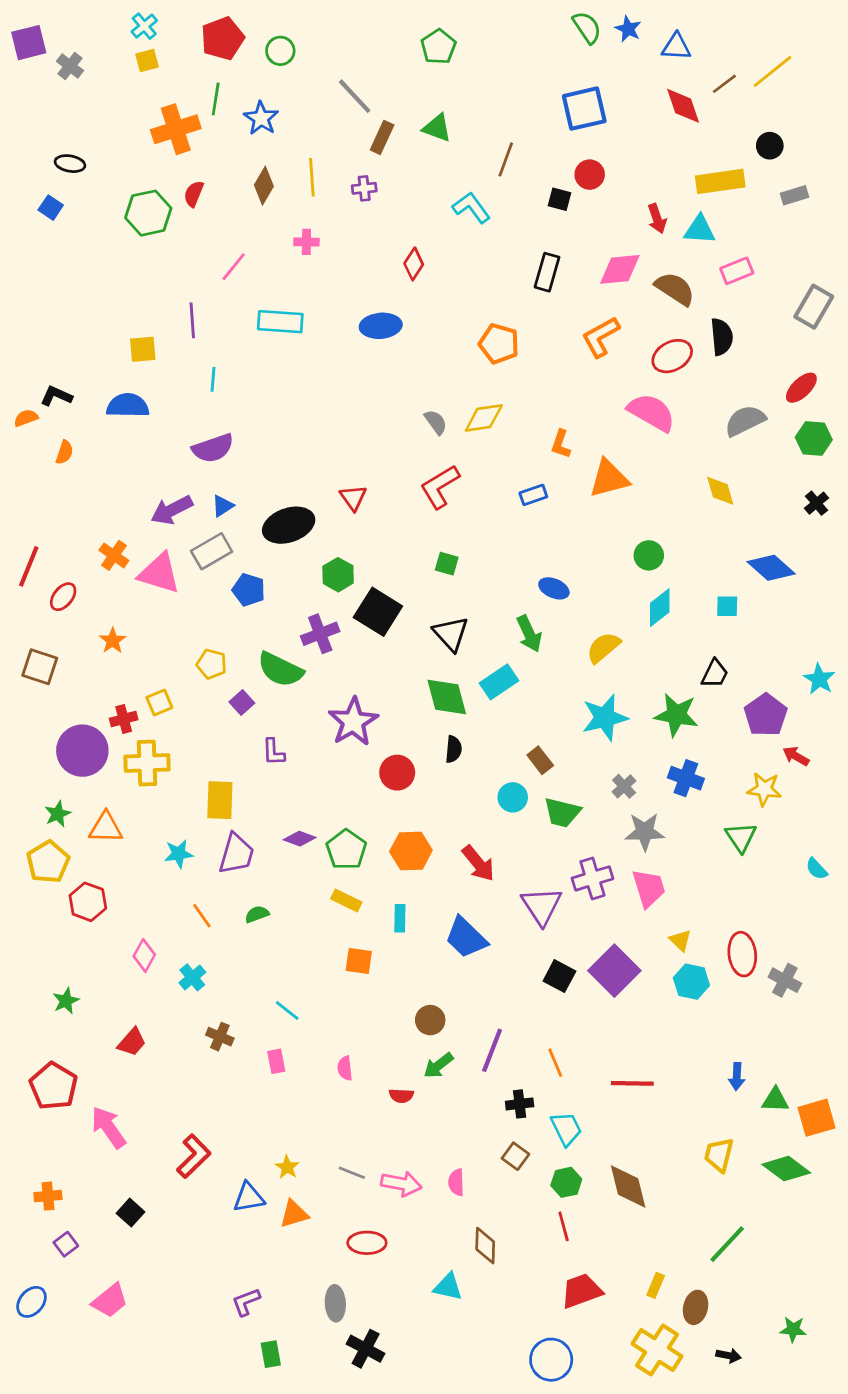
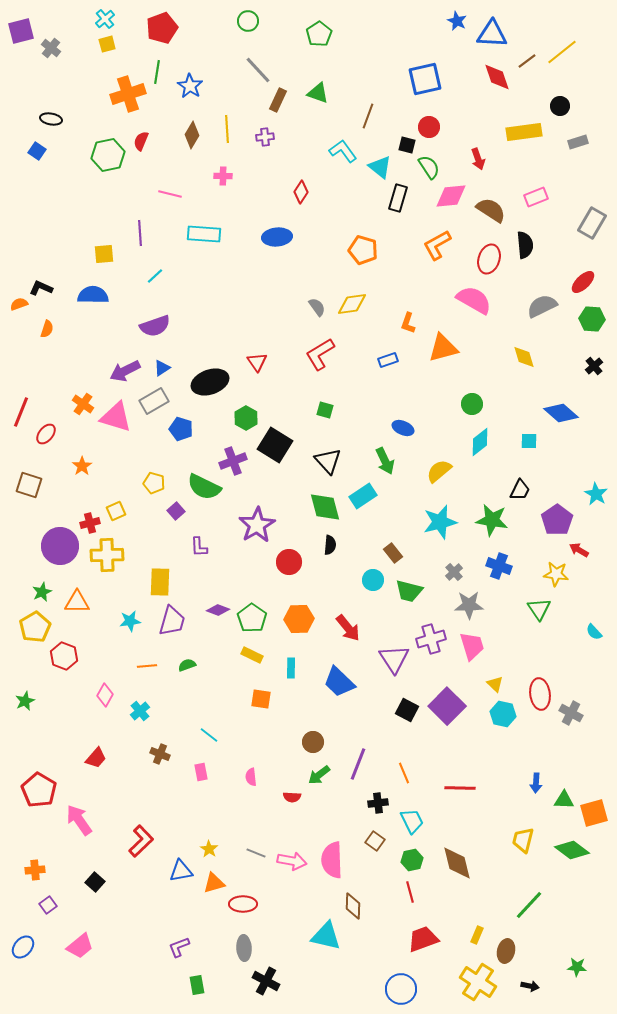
green semicircle: (587, 27) -> (429, 167), moved
blue triangle: (676, 47) -> (492, 34), size x1.4
green circle: (280, 51) -> (248, 21), moved
cyan triangle: (700, 230) -> (380, 167), moved, turned 35
pink line: (234, 267) -> (170, 194), turned 65
red ellipse: (672, 356) -> (489, 259), turned -44
cyan line: (213, 379) -> (155, 276), turned 42
orange line: (202, 916) -> (147, 666), turned -60
green star: (66, 1001) -> (25, 701), moved
pink semicircle: (456, 1182) -> (332, 860), size x1.8
red ellipse: (367, 1243) -> (243, 904), moved
cyan triangle: (448, 1287) -> (326, 936), size x1.4

